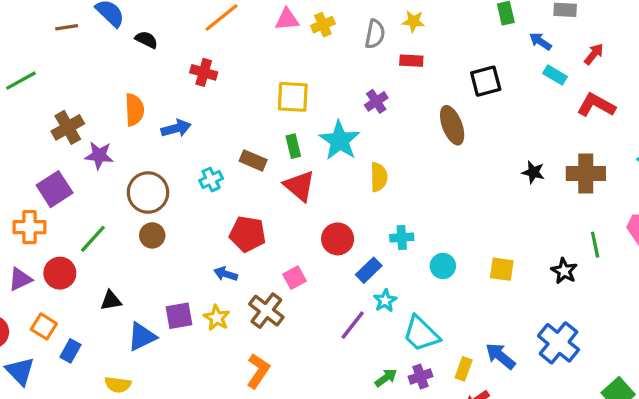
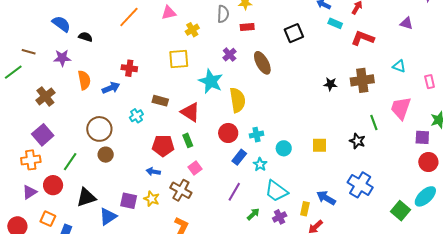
yellow cross: (323, 25) -> (192, 30), moved
brown line: (67, 27) -> (29, 52), moved, turned 32
red cross: (204, 72) -> (129, 68), moved
brown ellipse: (452, 125) -> (262, 63), moved
green rectangle: (293, 146) -> (188, 140), moved
purple star: (99, 155) -> (62, 58), moved
yellow semicircle: (379, 177) -> (237, 100), size x1.4
red circle: (338, 239) -> (228, 133), moved
black triangle: (111, 301) -> (86, 197), size x1.5
cyan star: (385, 301) -> (260, 164), moved
purple square: (179, 316) -> (129, 201), turned 30
green arrow: (386, 378) -> (253, 214), moved

